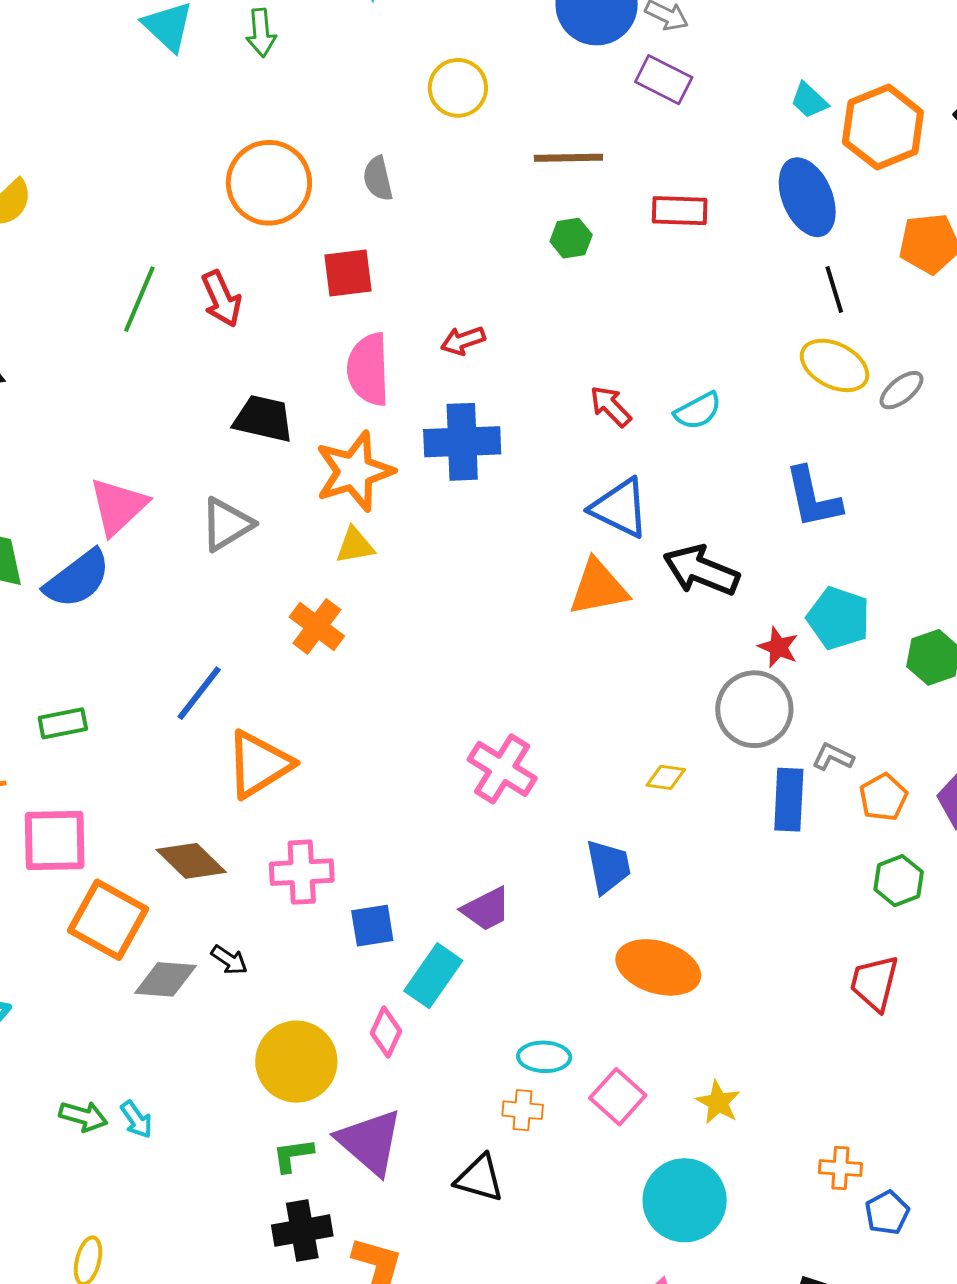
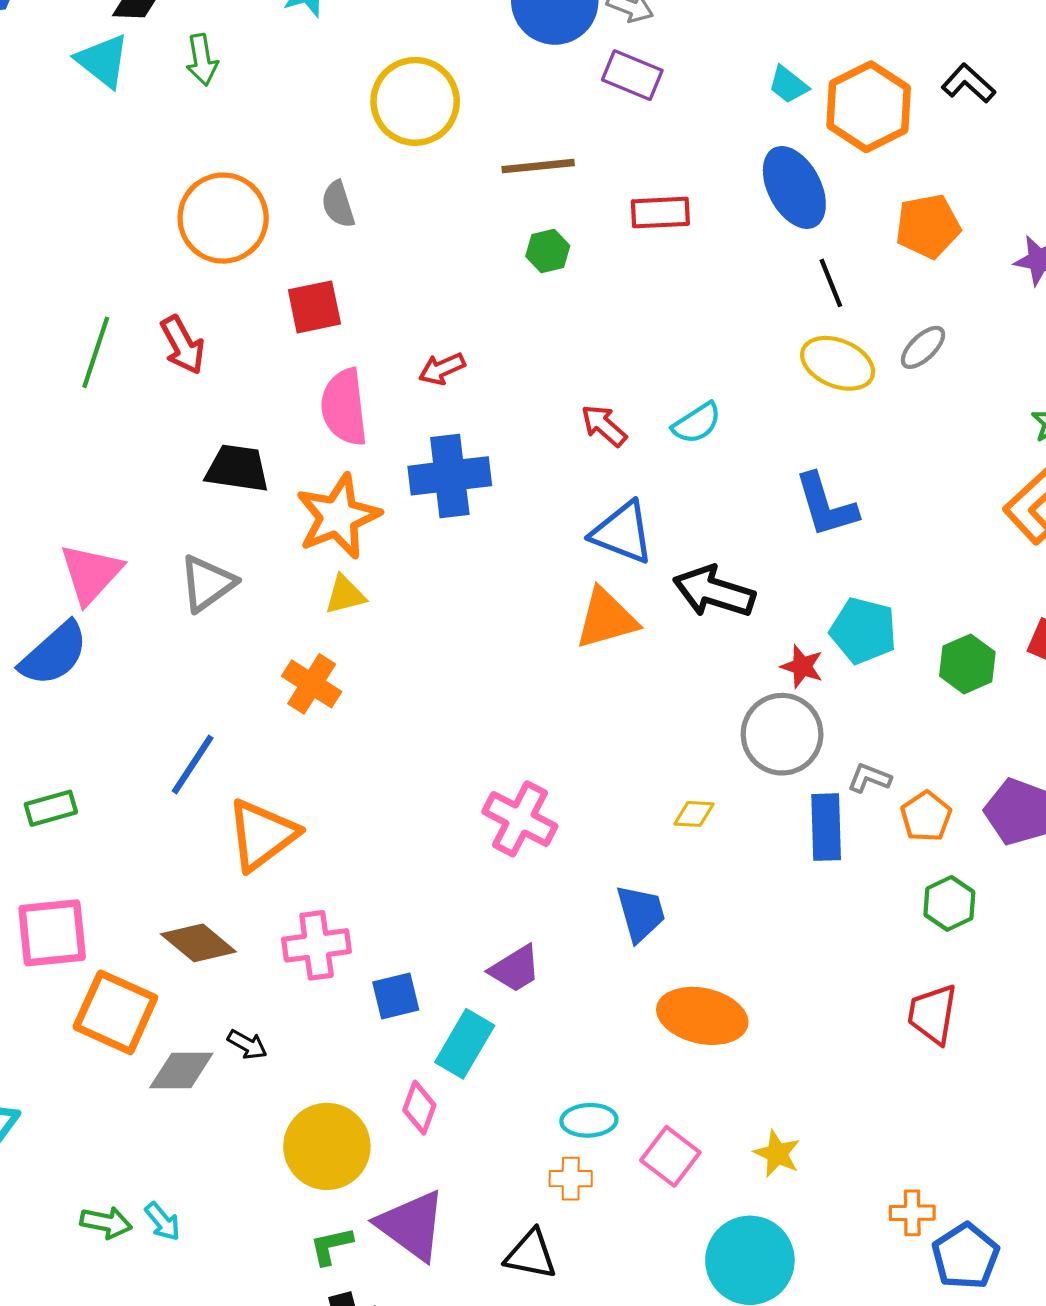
yellow circle: (458, 88) -> (415, 101), size x1.4
gray ellipse: (902, 390) -> (923, 347), moved
blue pentagon: (887, 1213) -> (965, 1256), size x1.4

